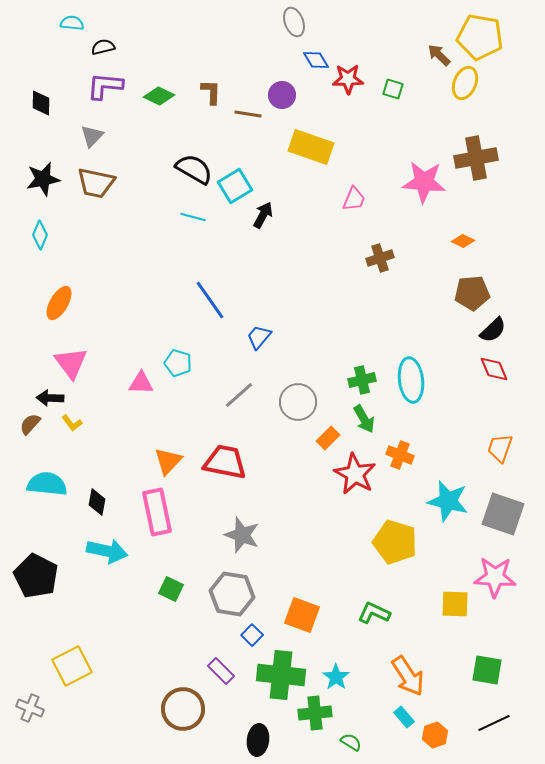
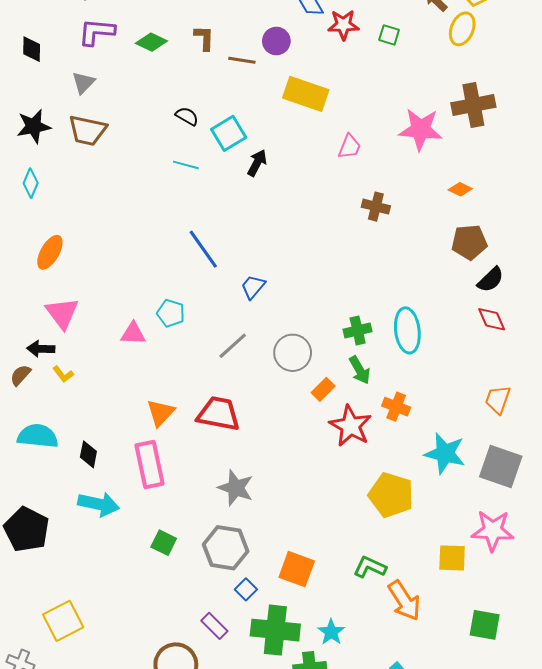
black semicircle: (194, 169) -> (187, 116), size x0.6
brown cross: (380, 258) -> (376, 207), turned 32
orange arrow: (408, 676) -> (404, 601), moved

